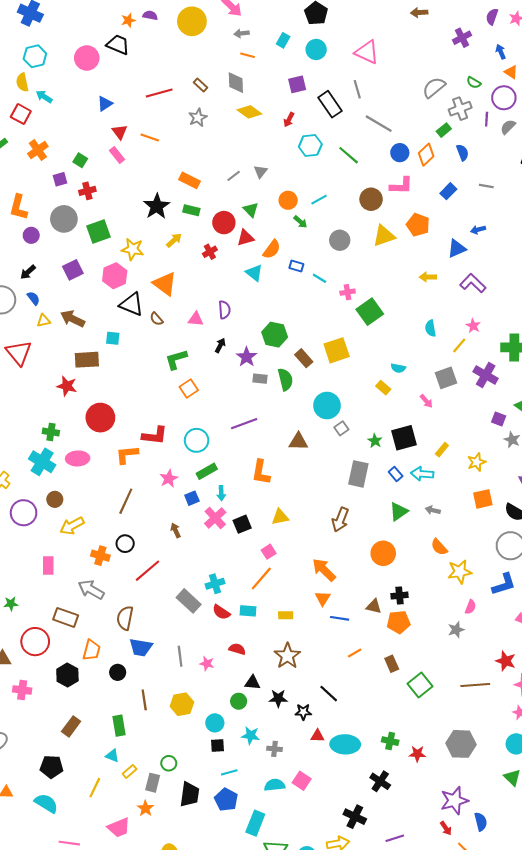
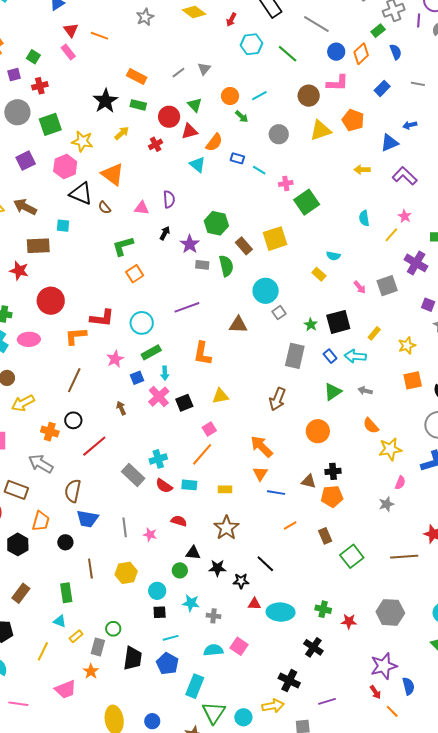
gray square: (446, 378) -> (387, 286), moved

